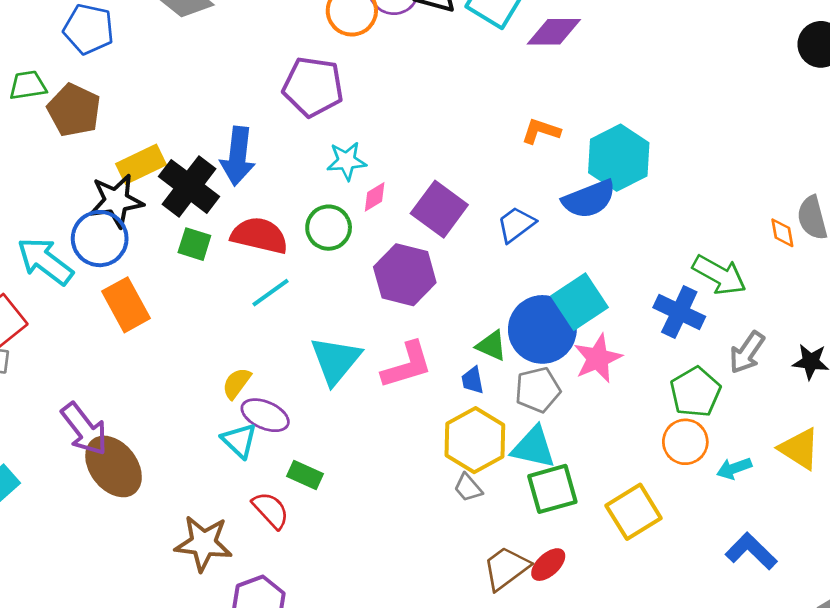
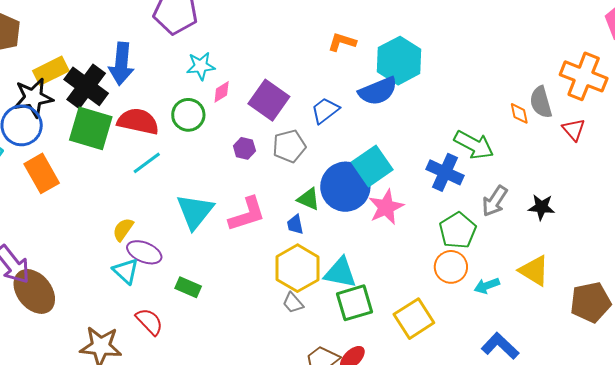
green square: (194, 244) -> (91, 128), size x1.8
purple hexagon: (405, 275) -> (244, 148), size x0.5
gray pentagon: (538, 390) -> (289, 146), moved
green rectangle: (305, 475) -> (188, 287), moved

